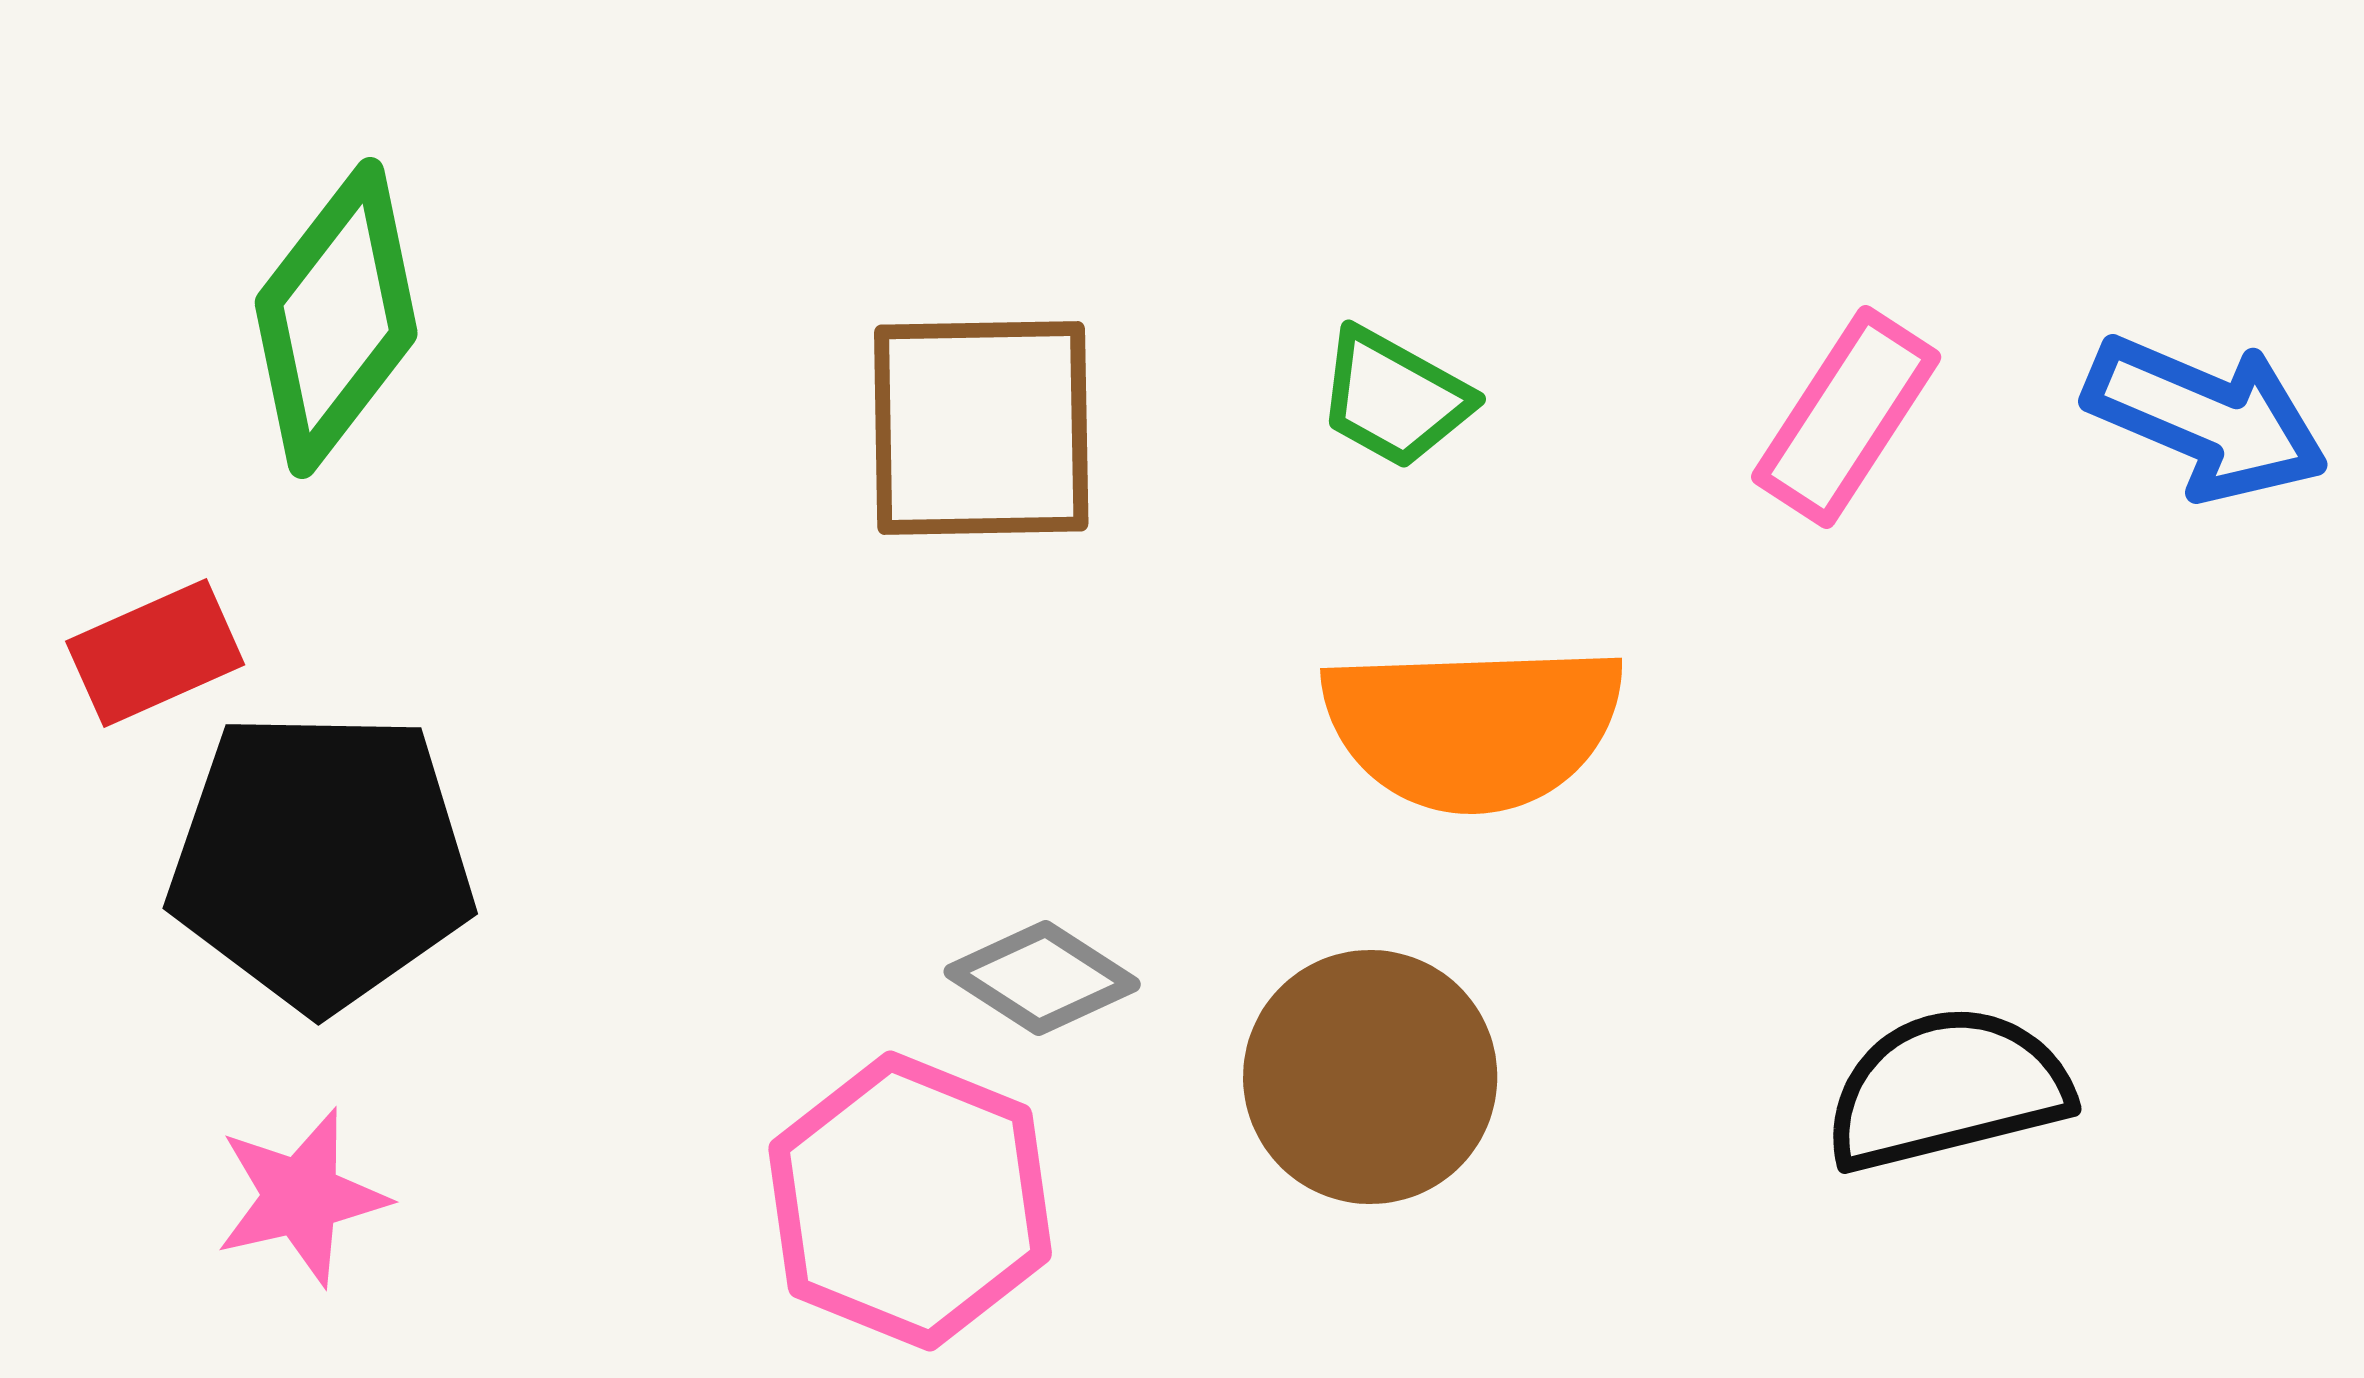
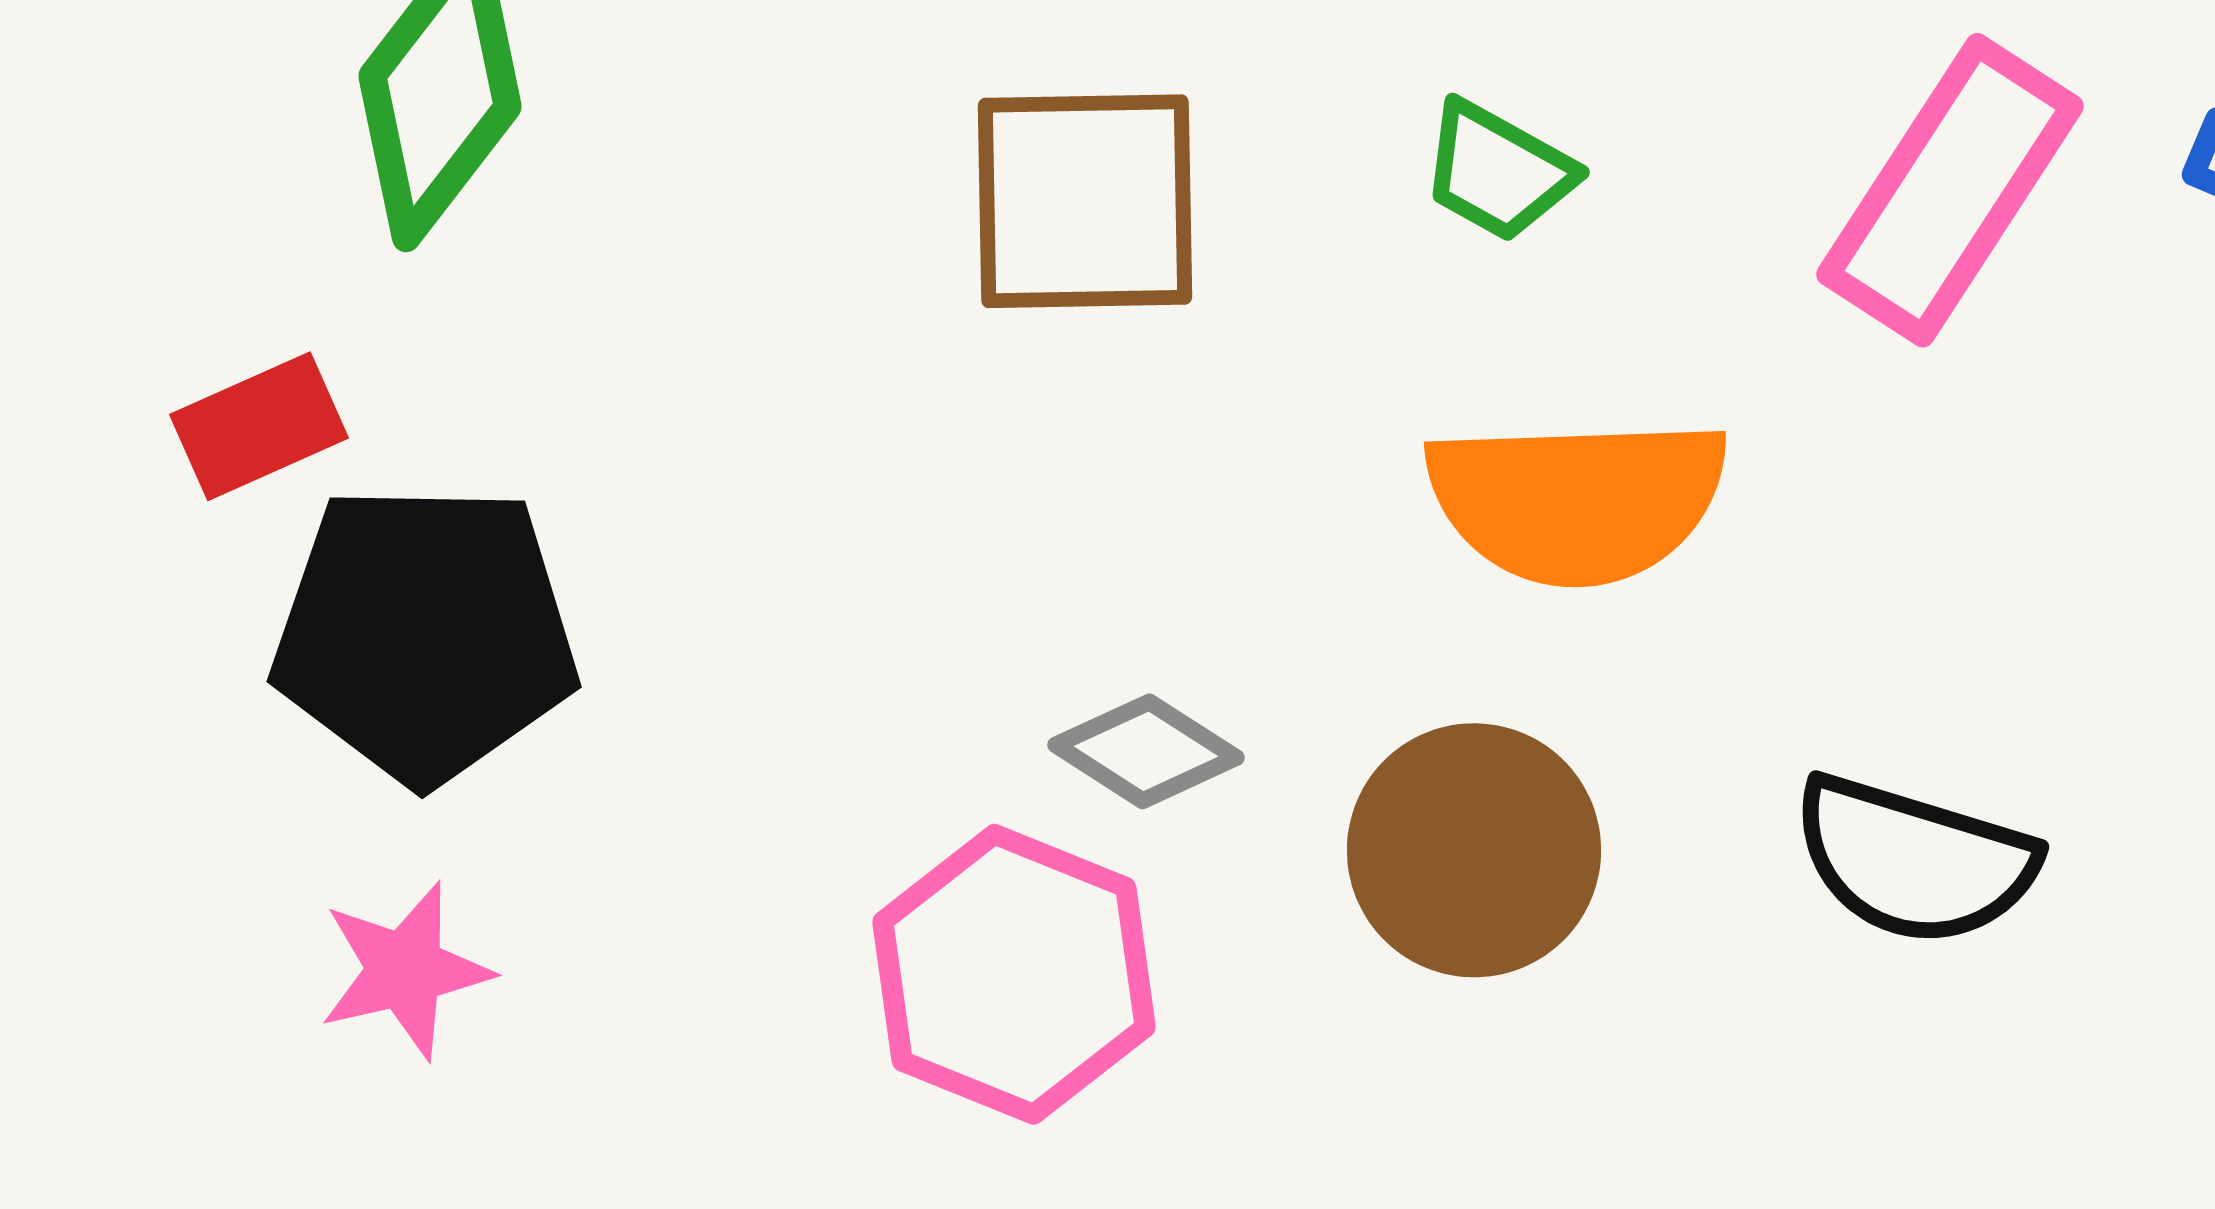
pink rectangle: (1846, 417) -> (1950, 190), size x1.4
black semicircle: (1947, 1089) -> (1914, 860), moved, turned -149

